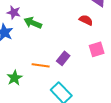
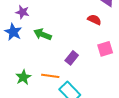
green arrow: (33, 23) -> (43, 34), moved
orange line: (41, 65) -> (50, 76), moved

